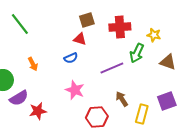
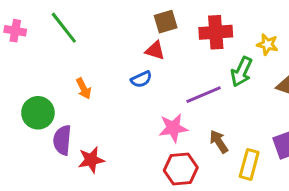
pink star: (75, 90) -> (173, 128), moved, turned -30
purple semicircle: (19, 98) -> (62, 140), turned 126

